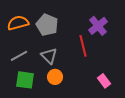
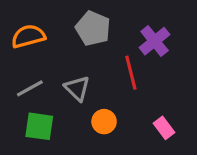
gray pentagon: (47, 25) -> (93, 28), moved
orange circle: (55, 77) -> (104, 122), moved

